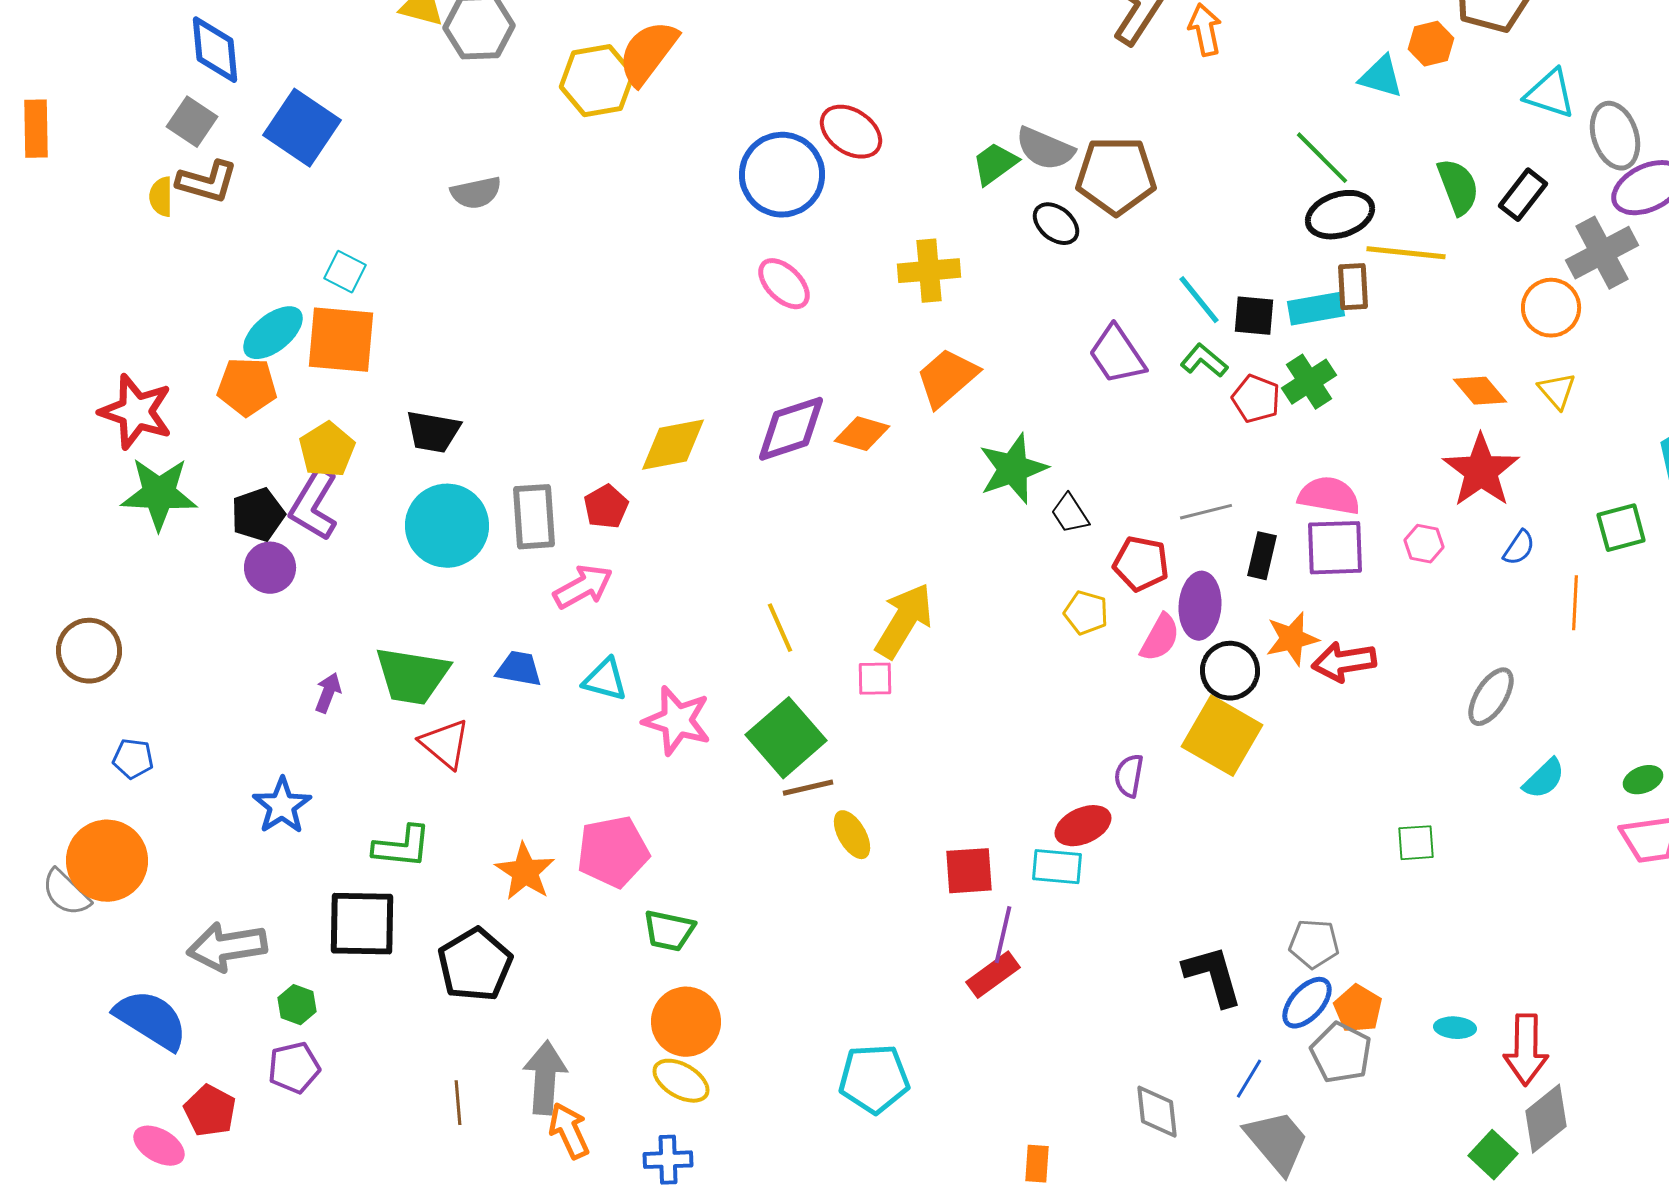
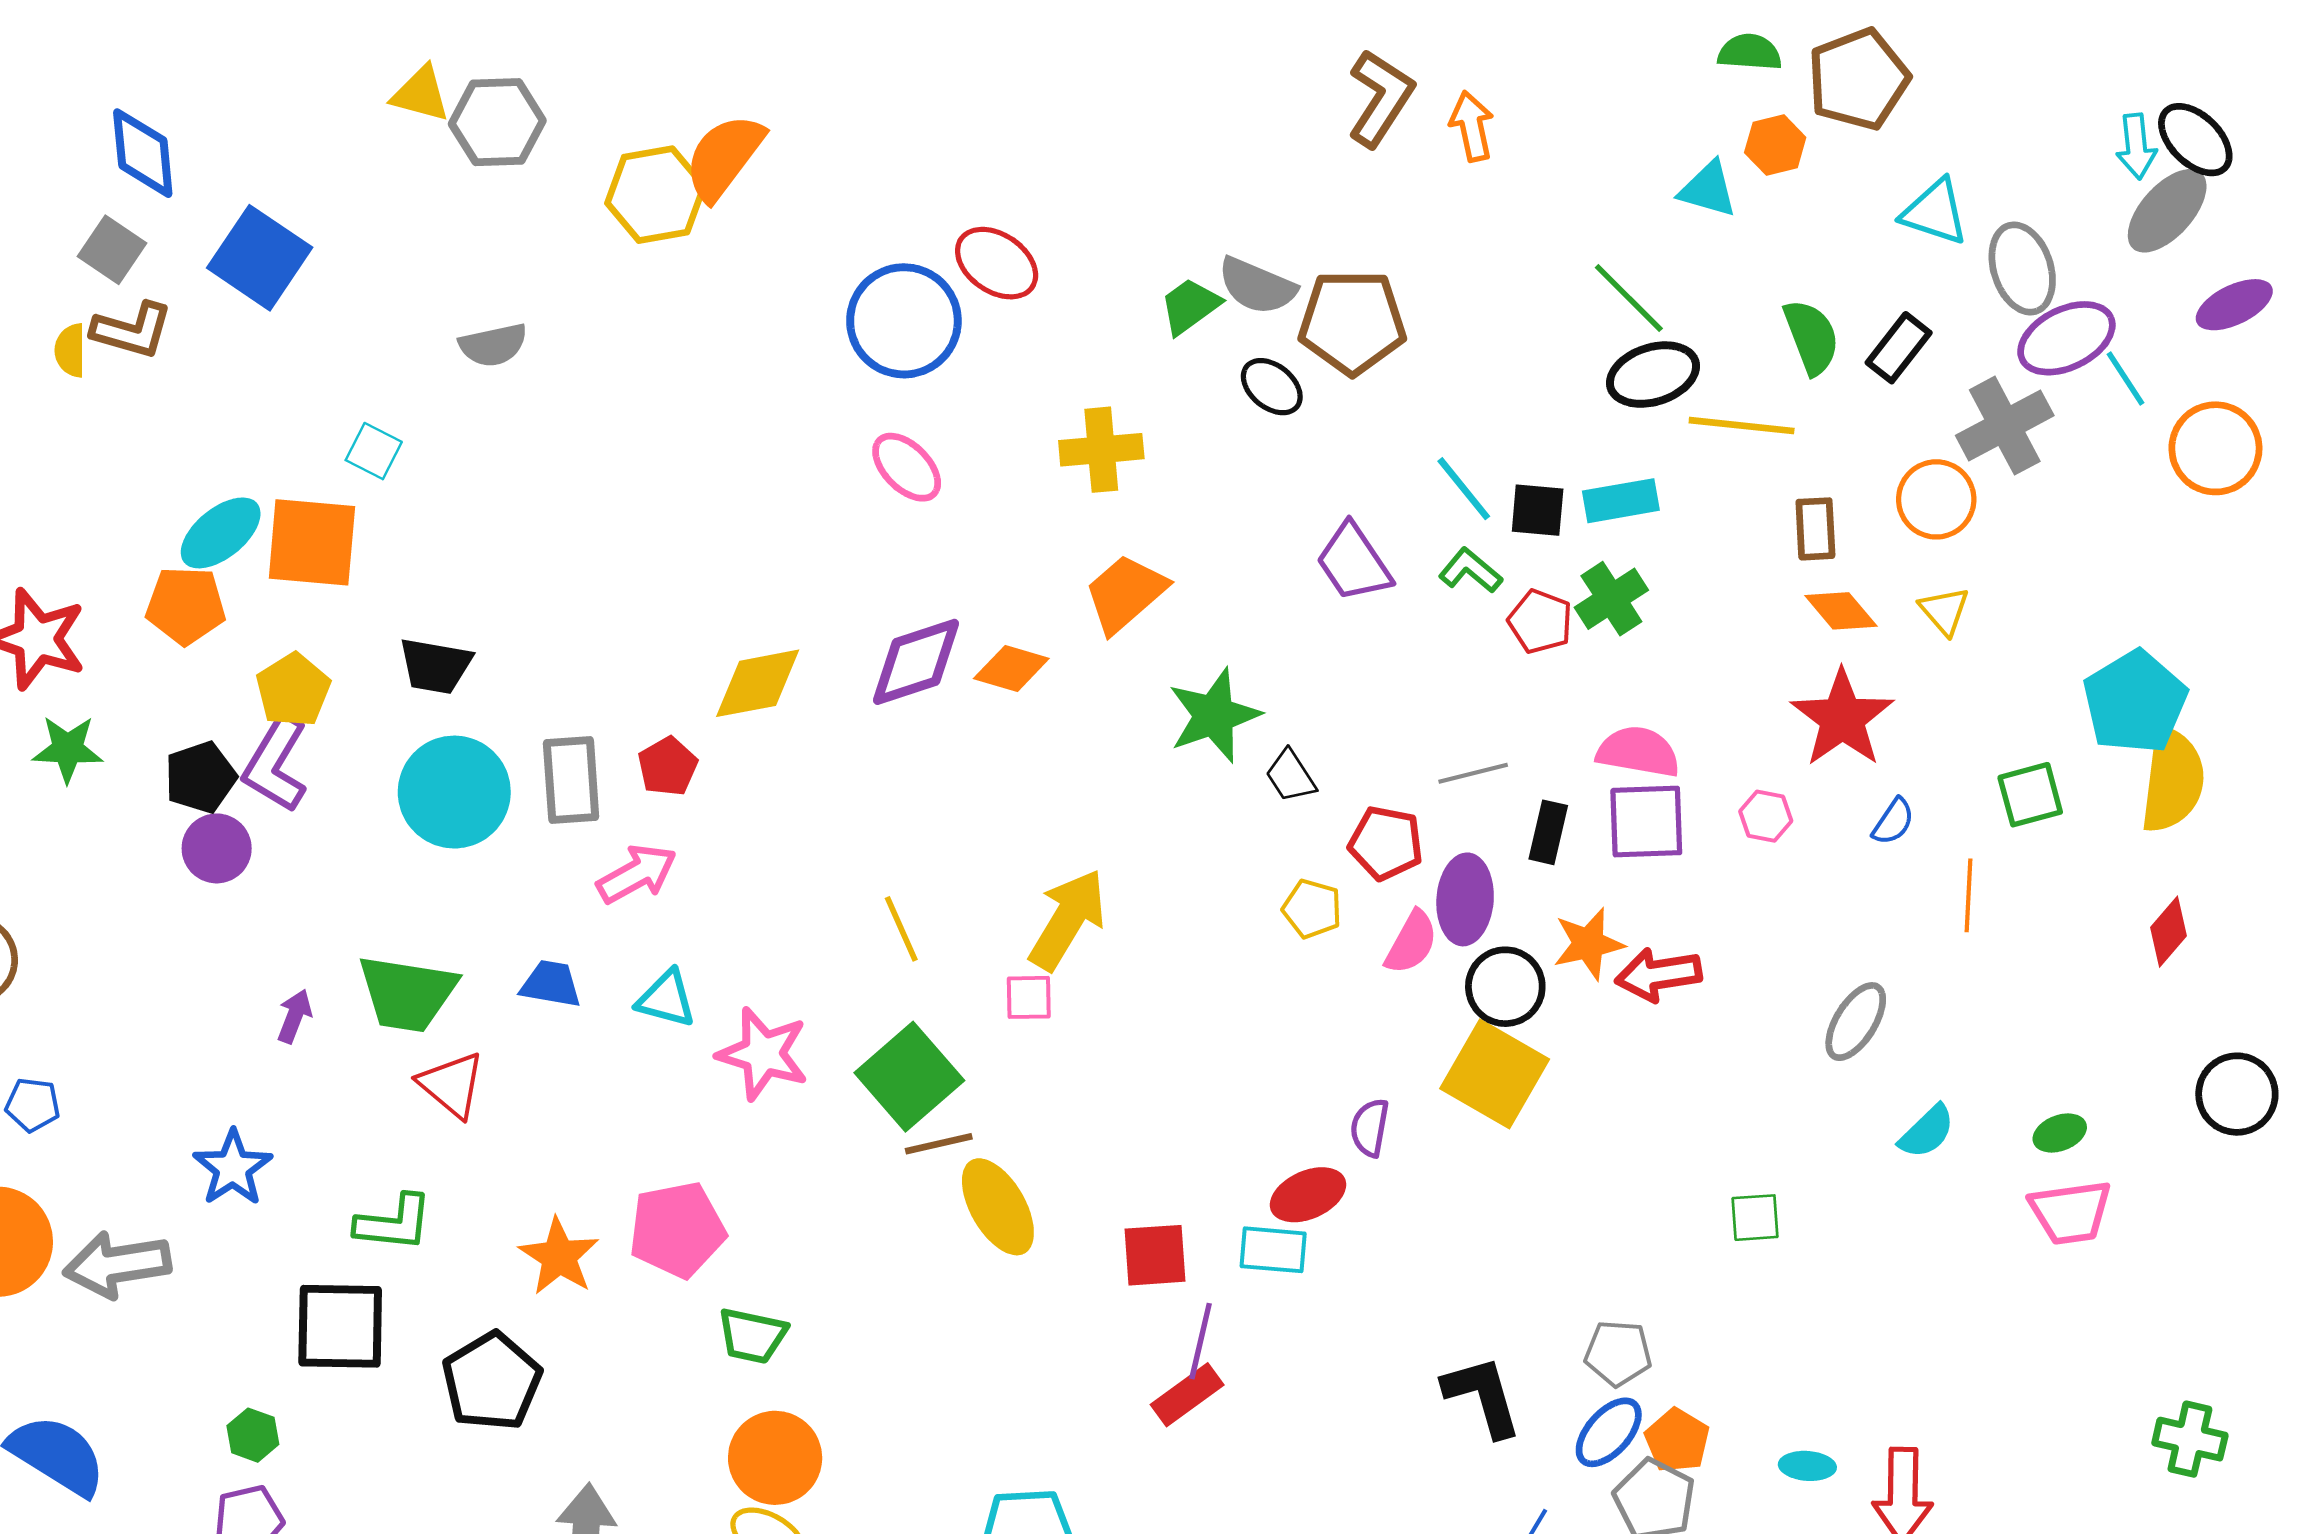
cyan square: (345, 272) -> (374, 451), moved
brown rectangle: (1353, 287) -> (1815, 529), moved
green star: (159, 494) -> (68, 749), size x0.7
yellow ellipse: (852, 835) -> (998, 1207), size x1.5
gray arrow: (227, 947) -> (117, 1265), moved

